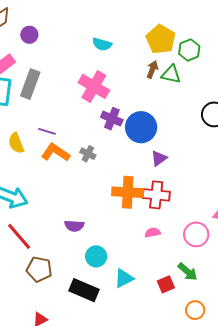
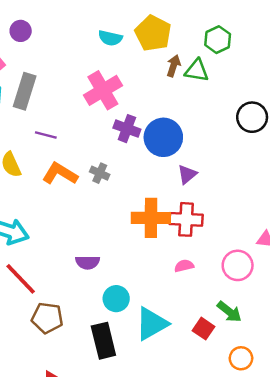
yellow pentagon: (161, 39) -> (153, 33), moved
pink cross: (94, 86) -> (103, 90), turned 32
purple line: (47, 131) -> (46, 135), moved
cyan triangle: (124, 278) -> (152, 324), size x1.4
red square: (166, 284) -> (204, 329), turned -30
black rectangle: (84, 290) -> (103, 341), turned 56

